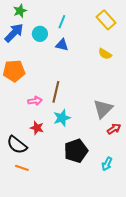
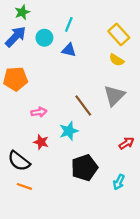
yellow rectangle: (106, 20) -> (119, 34), moved
brown line: (56, 92) -> (83, 105), moved, turned -50
gray triangle: (103, 109) -> (114, 95), moved

